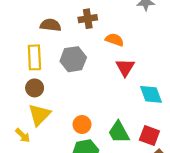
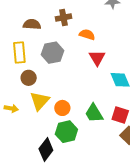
brown circle: (35, 88) -> (29, 78), moved
yellow triangle: (39, 115) -> (40, 101), moved
yellow arrow: (23, 135) -> (11, 108), moved, turned -32

